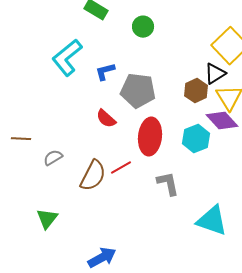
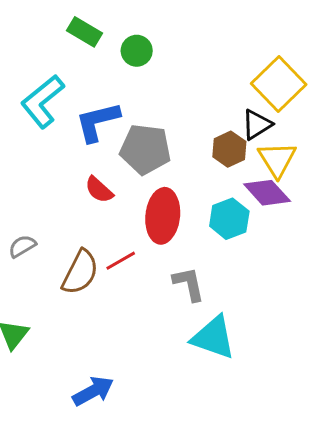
green circle: (143, 27) -> (137, 51), moved
blue L-shape: (105, 72) -> (98, 122), size x1.6
cyan triangle: (212, 221) -> (213, 337), moved

